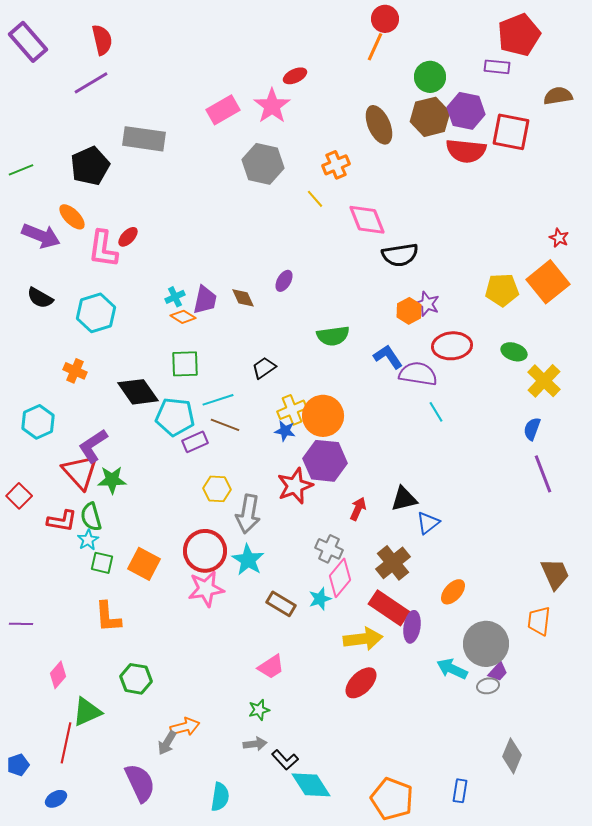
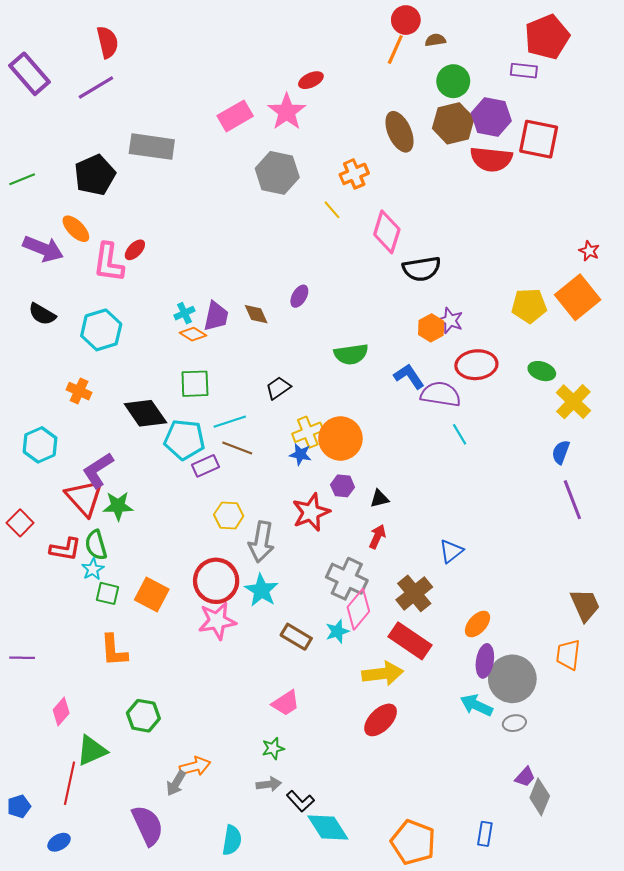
purple rectangle: (28, 42) -> (30, 74), moved
brown semicircle: (558, 96) -> (435, 40), moved, size x0.7
pink diamond: (367, 220) -> (387, 232), turned 39
purple hexagon: (325, 461) -> (343, 486), size x0.5
black triangle: (404, 499) -> (379, 499), moved, size x0.7
gray cross: (329, 549) -> (347, 579), size x1.4
purple ellipse: (412, 627) -> (485, 661), moved
purple trapezoid: (498, 672) -> (525, 777), moved

